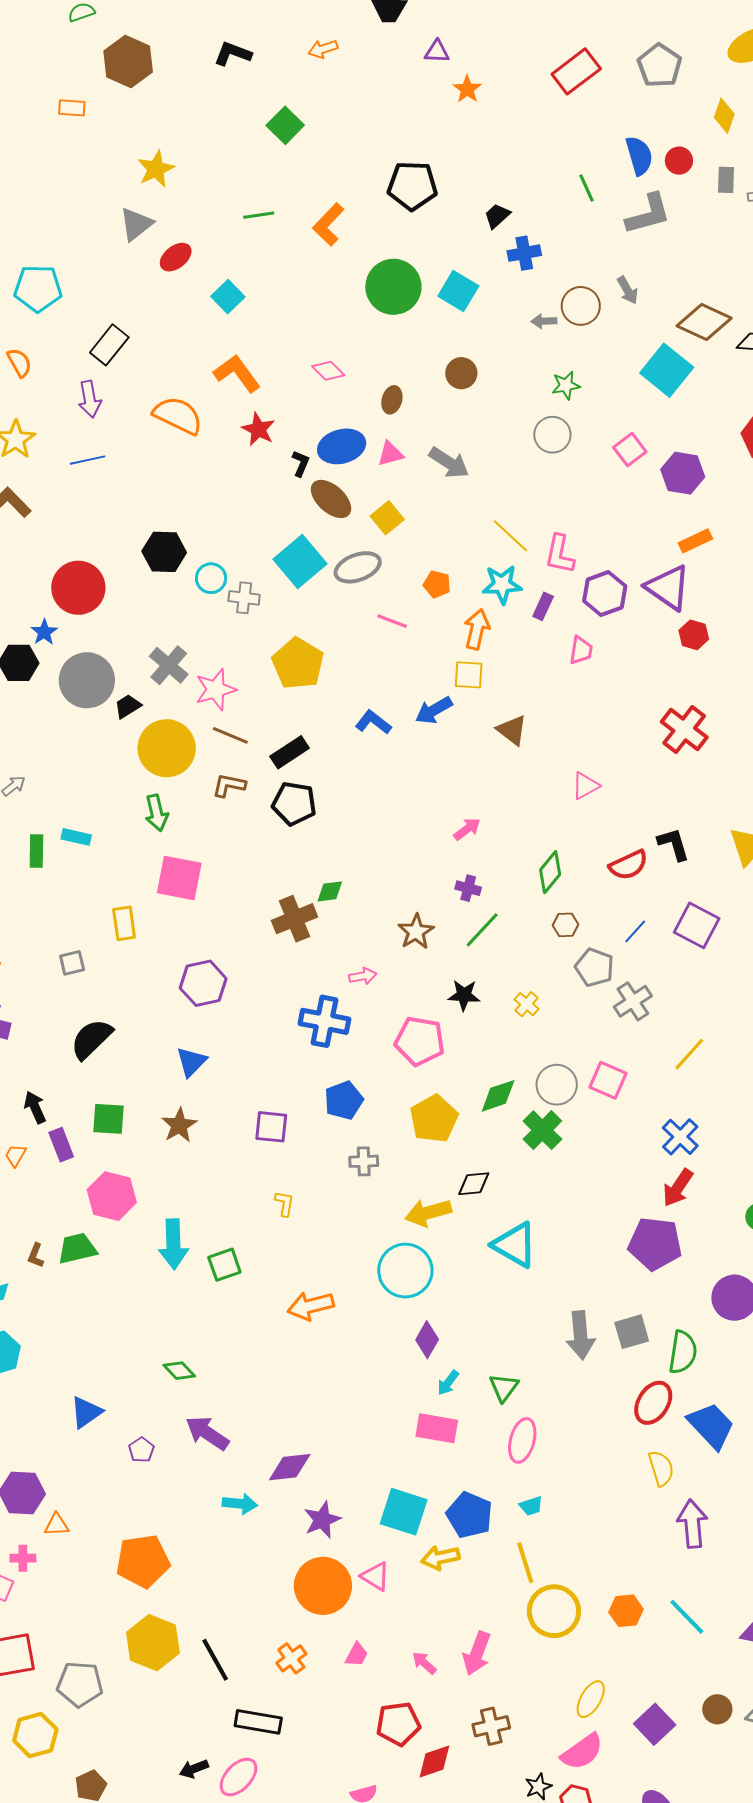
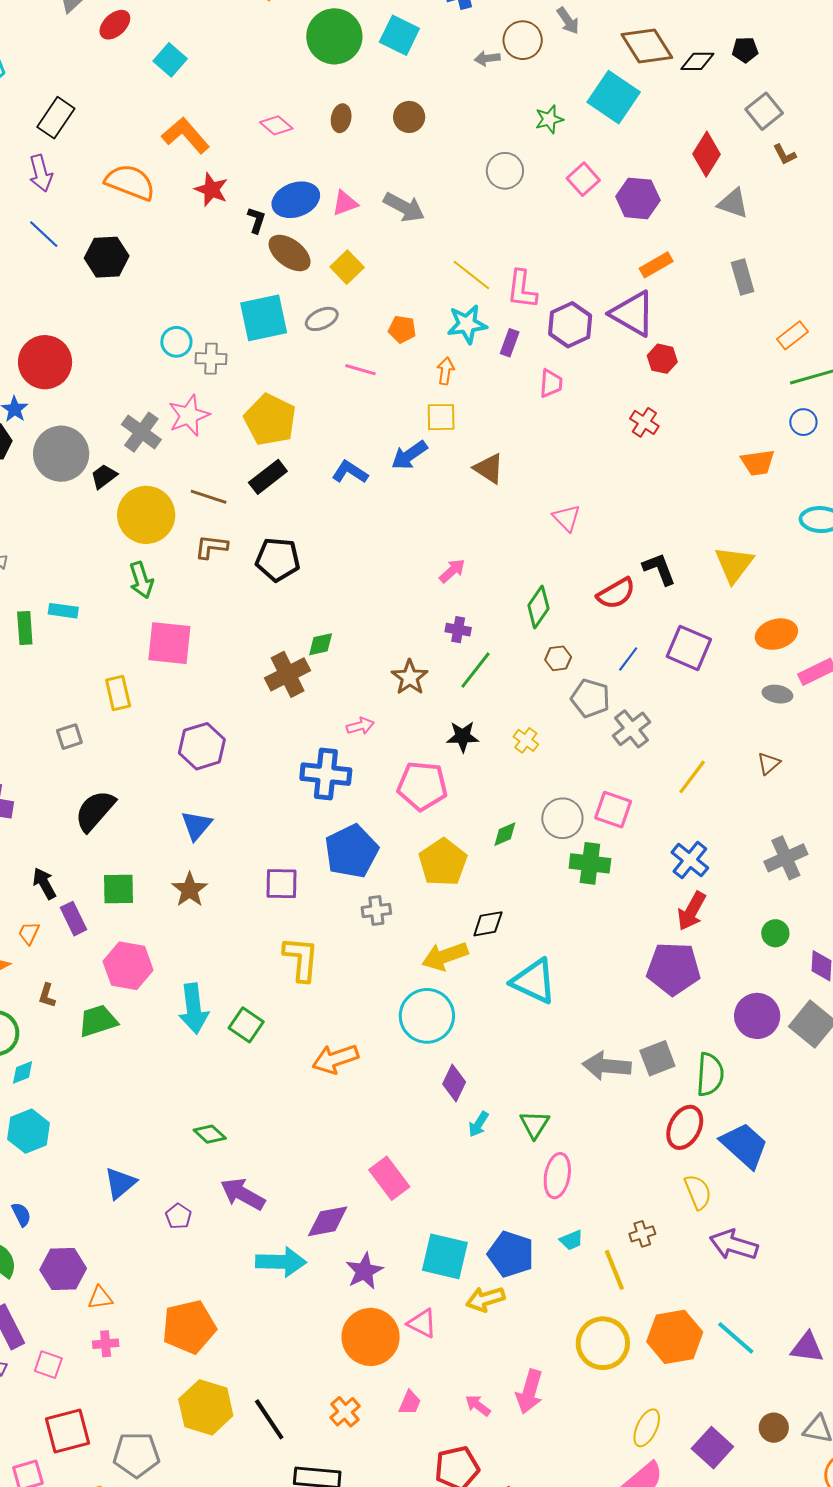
brown diamond: (704, 322) -> (647, 46), turned 38
green star: (566, 385) -> (549, 119), moved
brown ellipse: (392, 400) -> (341, 118), moved
blue line: (88, 460) -> (44, 234), turned 60
black hexagon: (164, 552) -> (107, 257), moved
cyan square: (300, 562) -> (264, 318), turned 33
gray ellipse: (358, 567) -> (322, 319), size x0.7
orange arrow: (477, 629) -> (446, 371), size x0.7
pink star: (216, 690) -> (189, 415), moved
red cross: (684, 730) -> (644, 422), moved, size x0.6
black rectangle: (290, 752) -> (268, 477), moved
pink triangle: (585, 786) -> (566, 518), turned -40
green diamond: (498, 1096) -> (505, 834), size x0.7
blue pentagon: (344, 1100) -> (351, 851), size x1.4
green cross: (542, 1130) -> (590, 863), moved, turned -33
yellow L-shape: (285, 1204) -> (301, 959), size x1.8
brown L-shape: (36, 1255) -> (47, 995), moved
green square: (224, 1265) -> (246, 1025), turned -32
gray arrow: (580, 1335) -> (607, 1066), turned 105
pink rectangle: (437, 1428) -> (389, 1178), moved, turned 48
cyan arrow: (240, 1504) -> (281, 1262), size x1.4
purple arrow: (692, 1524) -> (734, 1245), turned -63
pink cross: (23, 1558) -> (106, 1344), moved
yellow line: (525, 1563) -> (614, 1270), moved
orange hexagon: (626, 1611) -> (675, 1337), size x1.6
brown cross: (491, 1726) -> (642, 1234), moved, size x0.7

